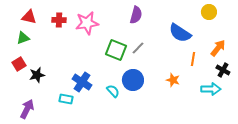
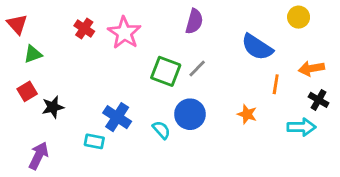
red triangle: (29, 17) -> (17, 24), moved, turned 35
red cross: (59, 20) -> (84, 29), turned 32
pink star: (87, 23) -> (124, 33), turned -30
orange arrow: (218, 48) -> (311, 69), turned -138

